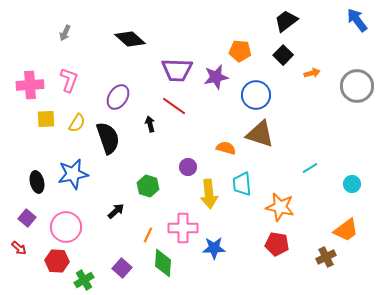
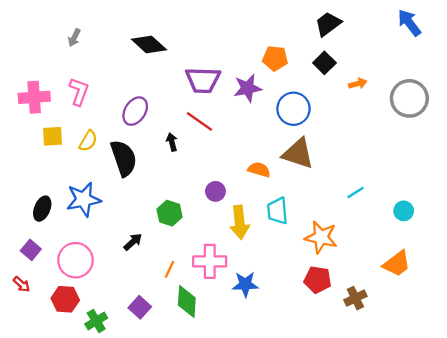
black ellipse: (37, 182) -> (42, 209), turned 35
brown cross: (326, 257) -> (355, 298), moved

